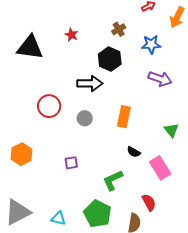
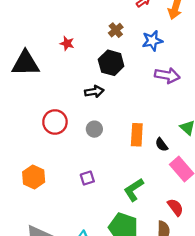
black arrow: (90, 83) -> (94, 92), size x0.7
orange rectangle: (124, 117) -> (137, 135), moved
black semicircle: (134, 152) -> (162, 145), moved, turned 32

